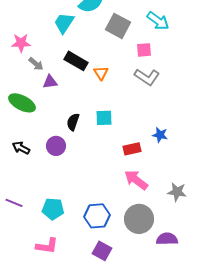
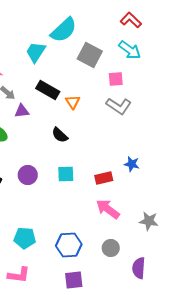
cyan square: (104, 118) -> (66, 174), moved
black semicircle: (73, 122) -> (60, 135), moved, turned -66
gray circle: (139, 219) -> (111, 248), size x0.6
purple semicircle: (167, 239) -> (139, 268), turned -85
purple square: (102, 251) -> (74, 280), turned -36

